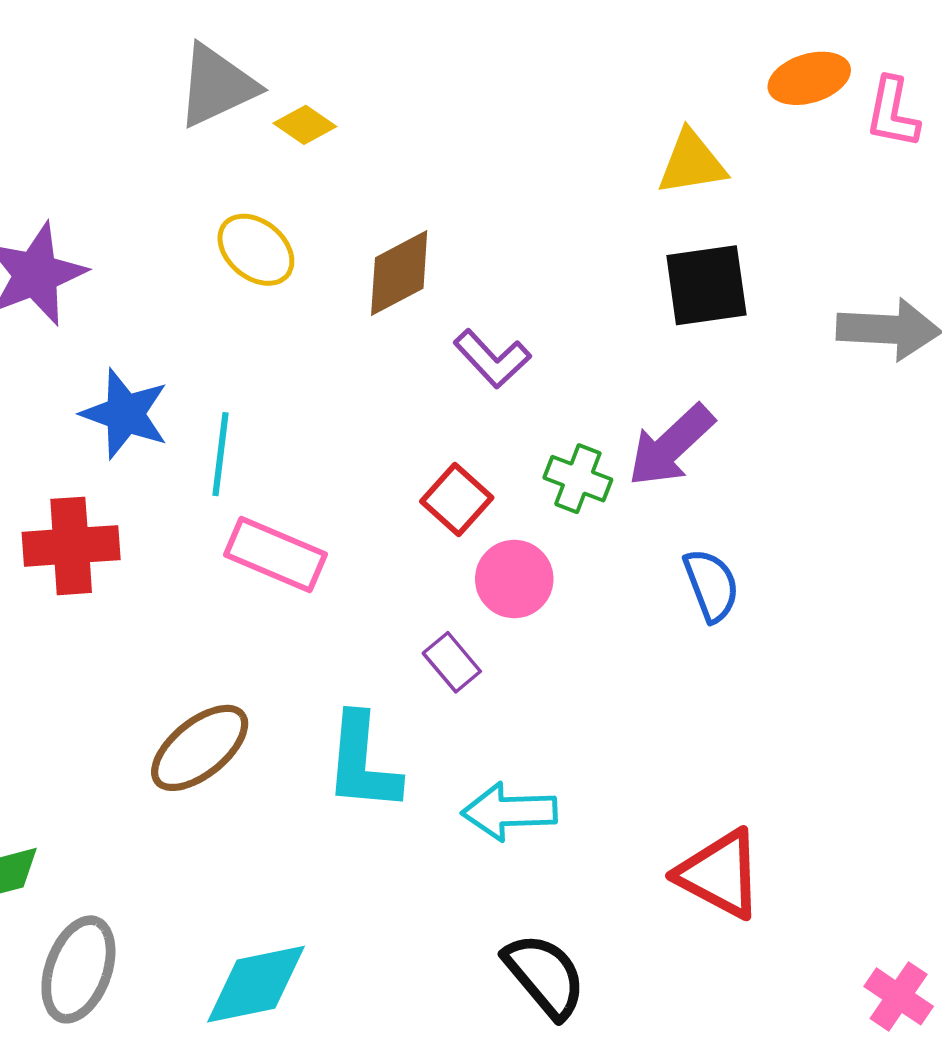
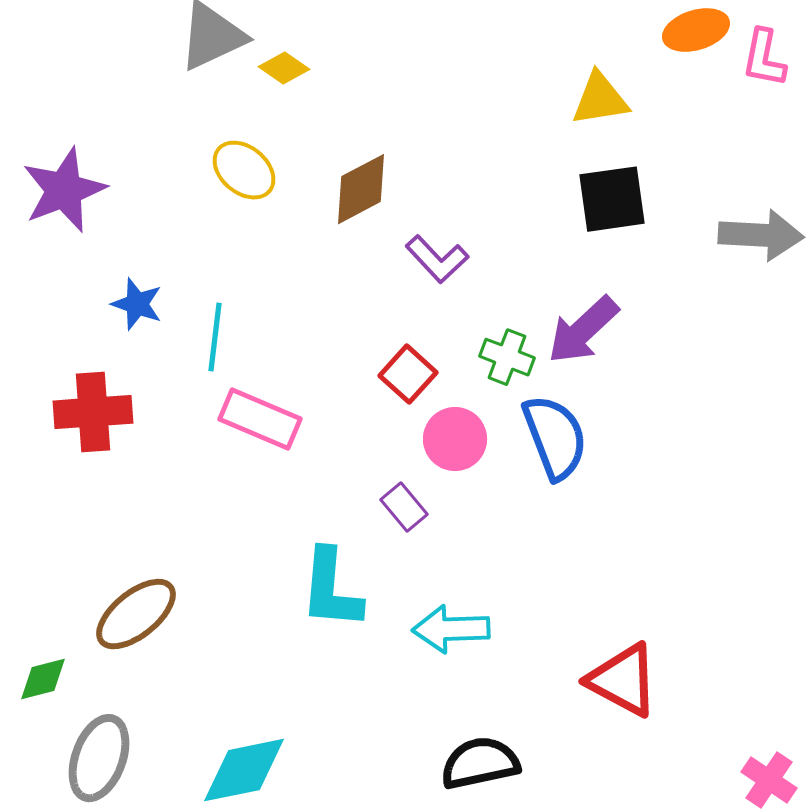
blue star: (125, 414) -> (137, 304), size x0.7
blue semicircle: (711, 585) -> (555, 437), moved, size x1.4
brown ellipse: (200, 748) -> (136, 614), moved
black semicircle: (545, 976) -> (480, 763), turned -62

